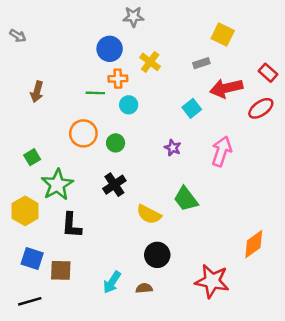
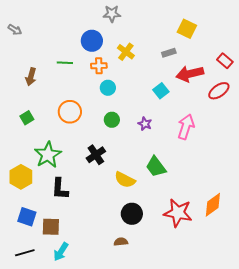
green line: (95, 93) -> (65, 63), moved
green circle: (116, 143) -> (112, 120), moved
green square: (32, 157) -> (27, 118), moved
red star: (212, 281) -> (178, 213), moved
cyan arrow: (112, 282) -> (61, 252), moved

